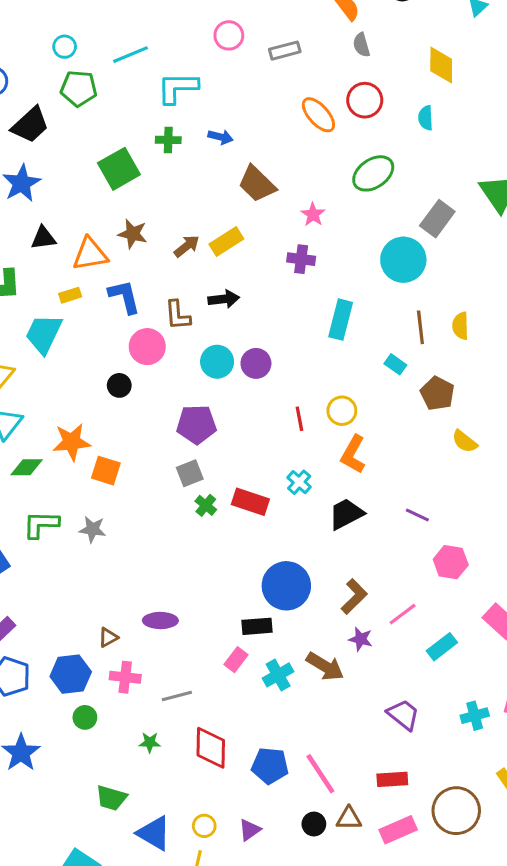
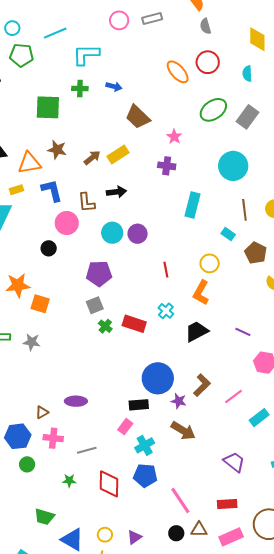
gray rectangle: (285, 51) -> (152, 18), moved
green square: (119, 169) -> (48, 107), turned 32
gray rectangle: (437, 219) -> (247, 117), moved
yellow circle: (342, 411) -> (210, 263), moved
purple star: (361, 639) -> (179, 401), moved
cyan cross: (278, 675) -> (145, 445), moved
blue pentagon: (270, 766) -> (145, 476), moved

